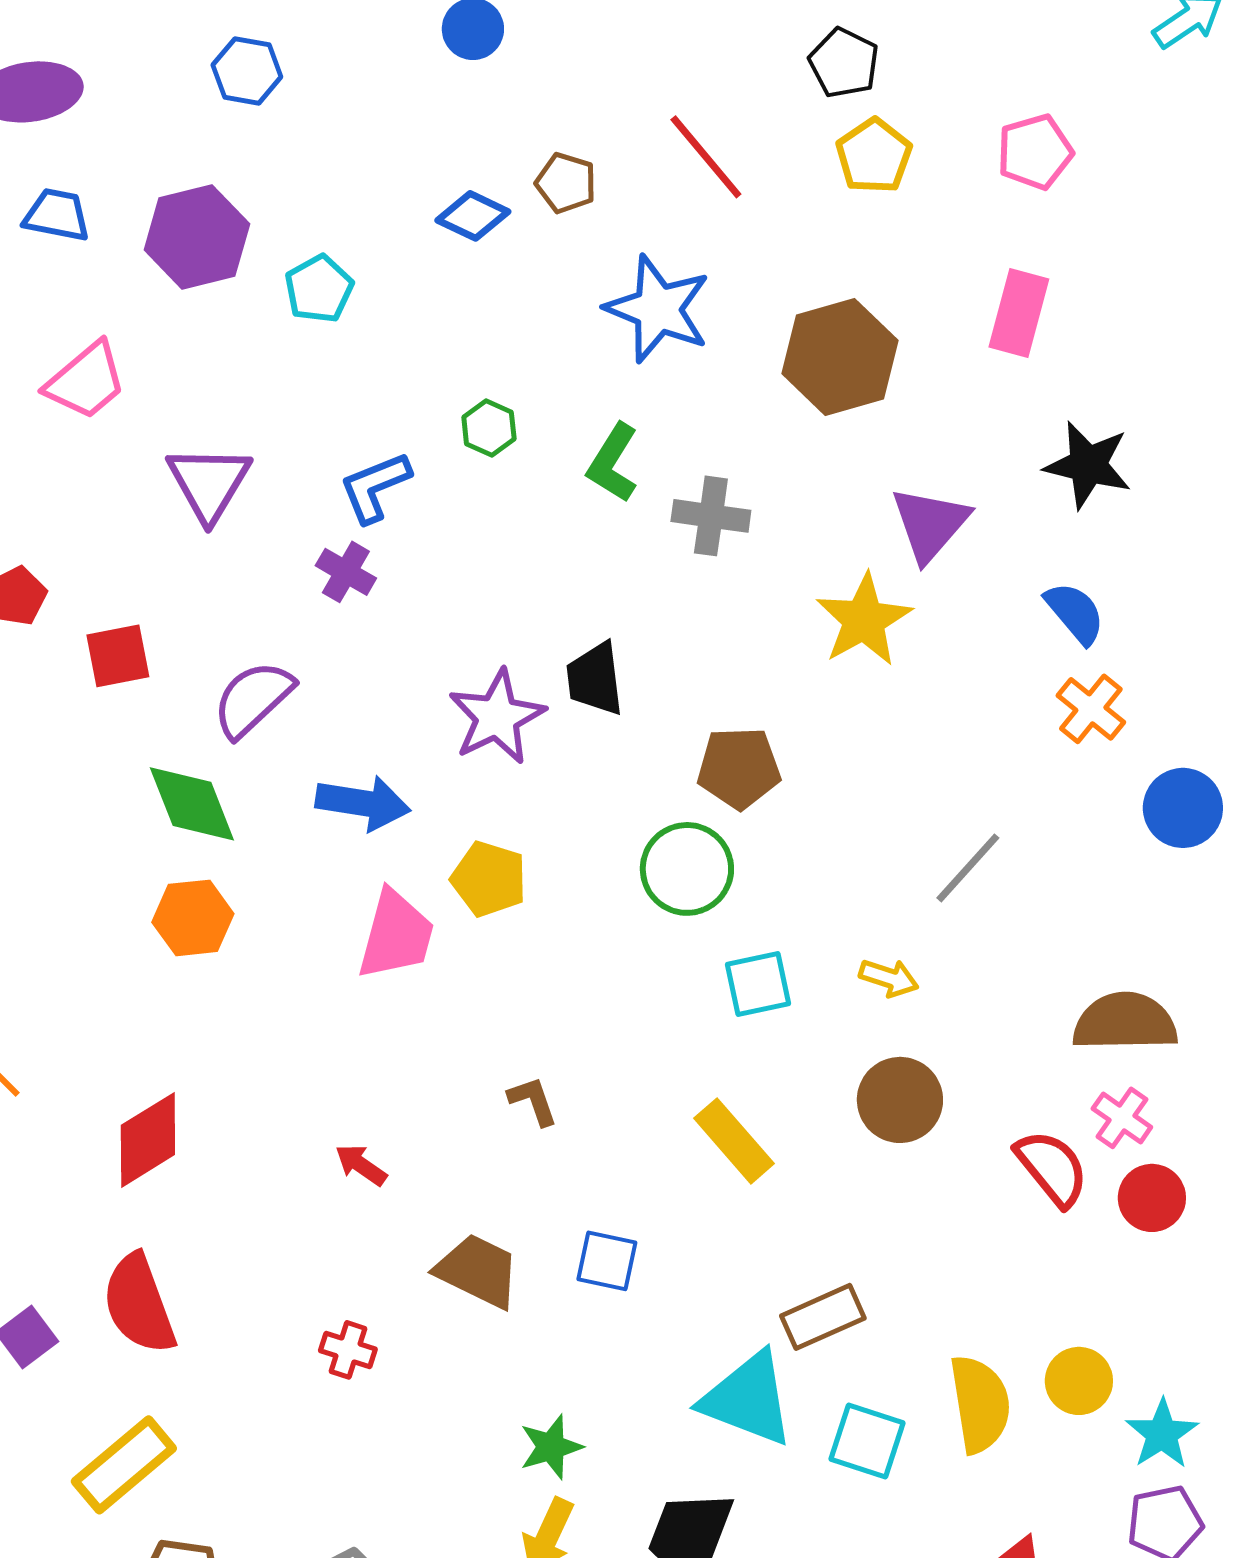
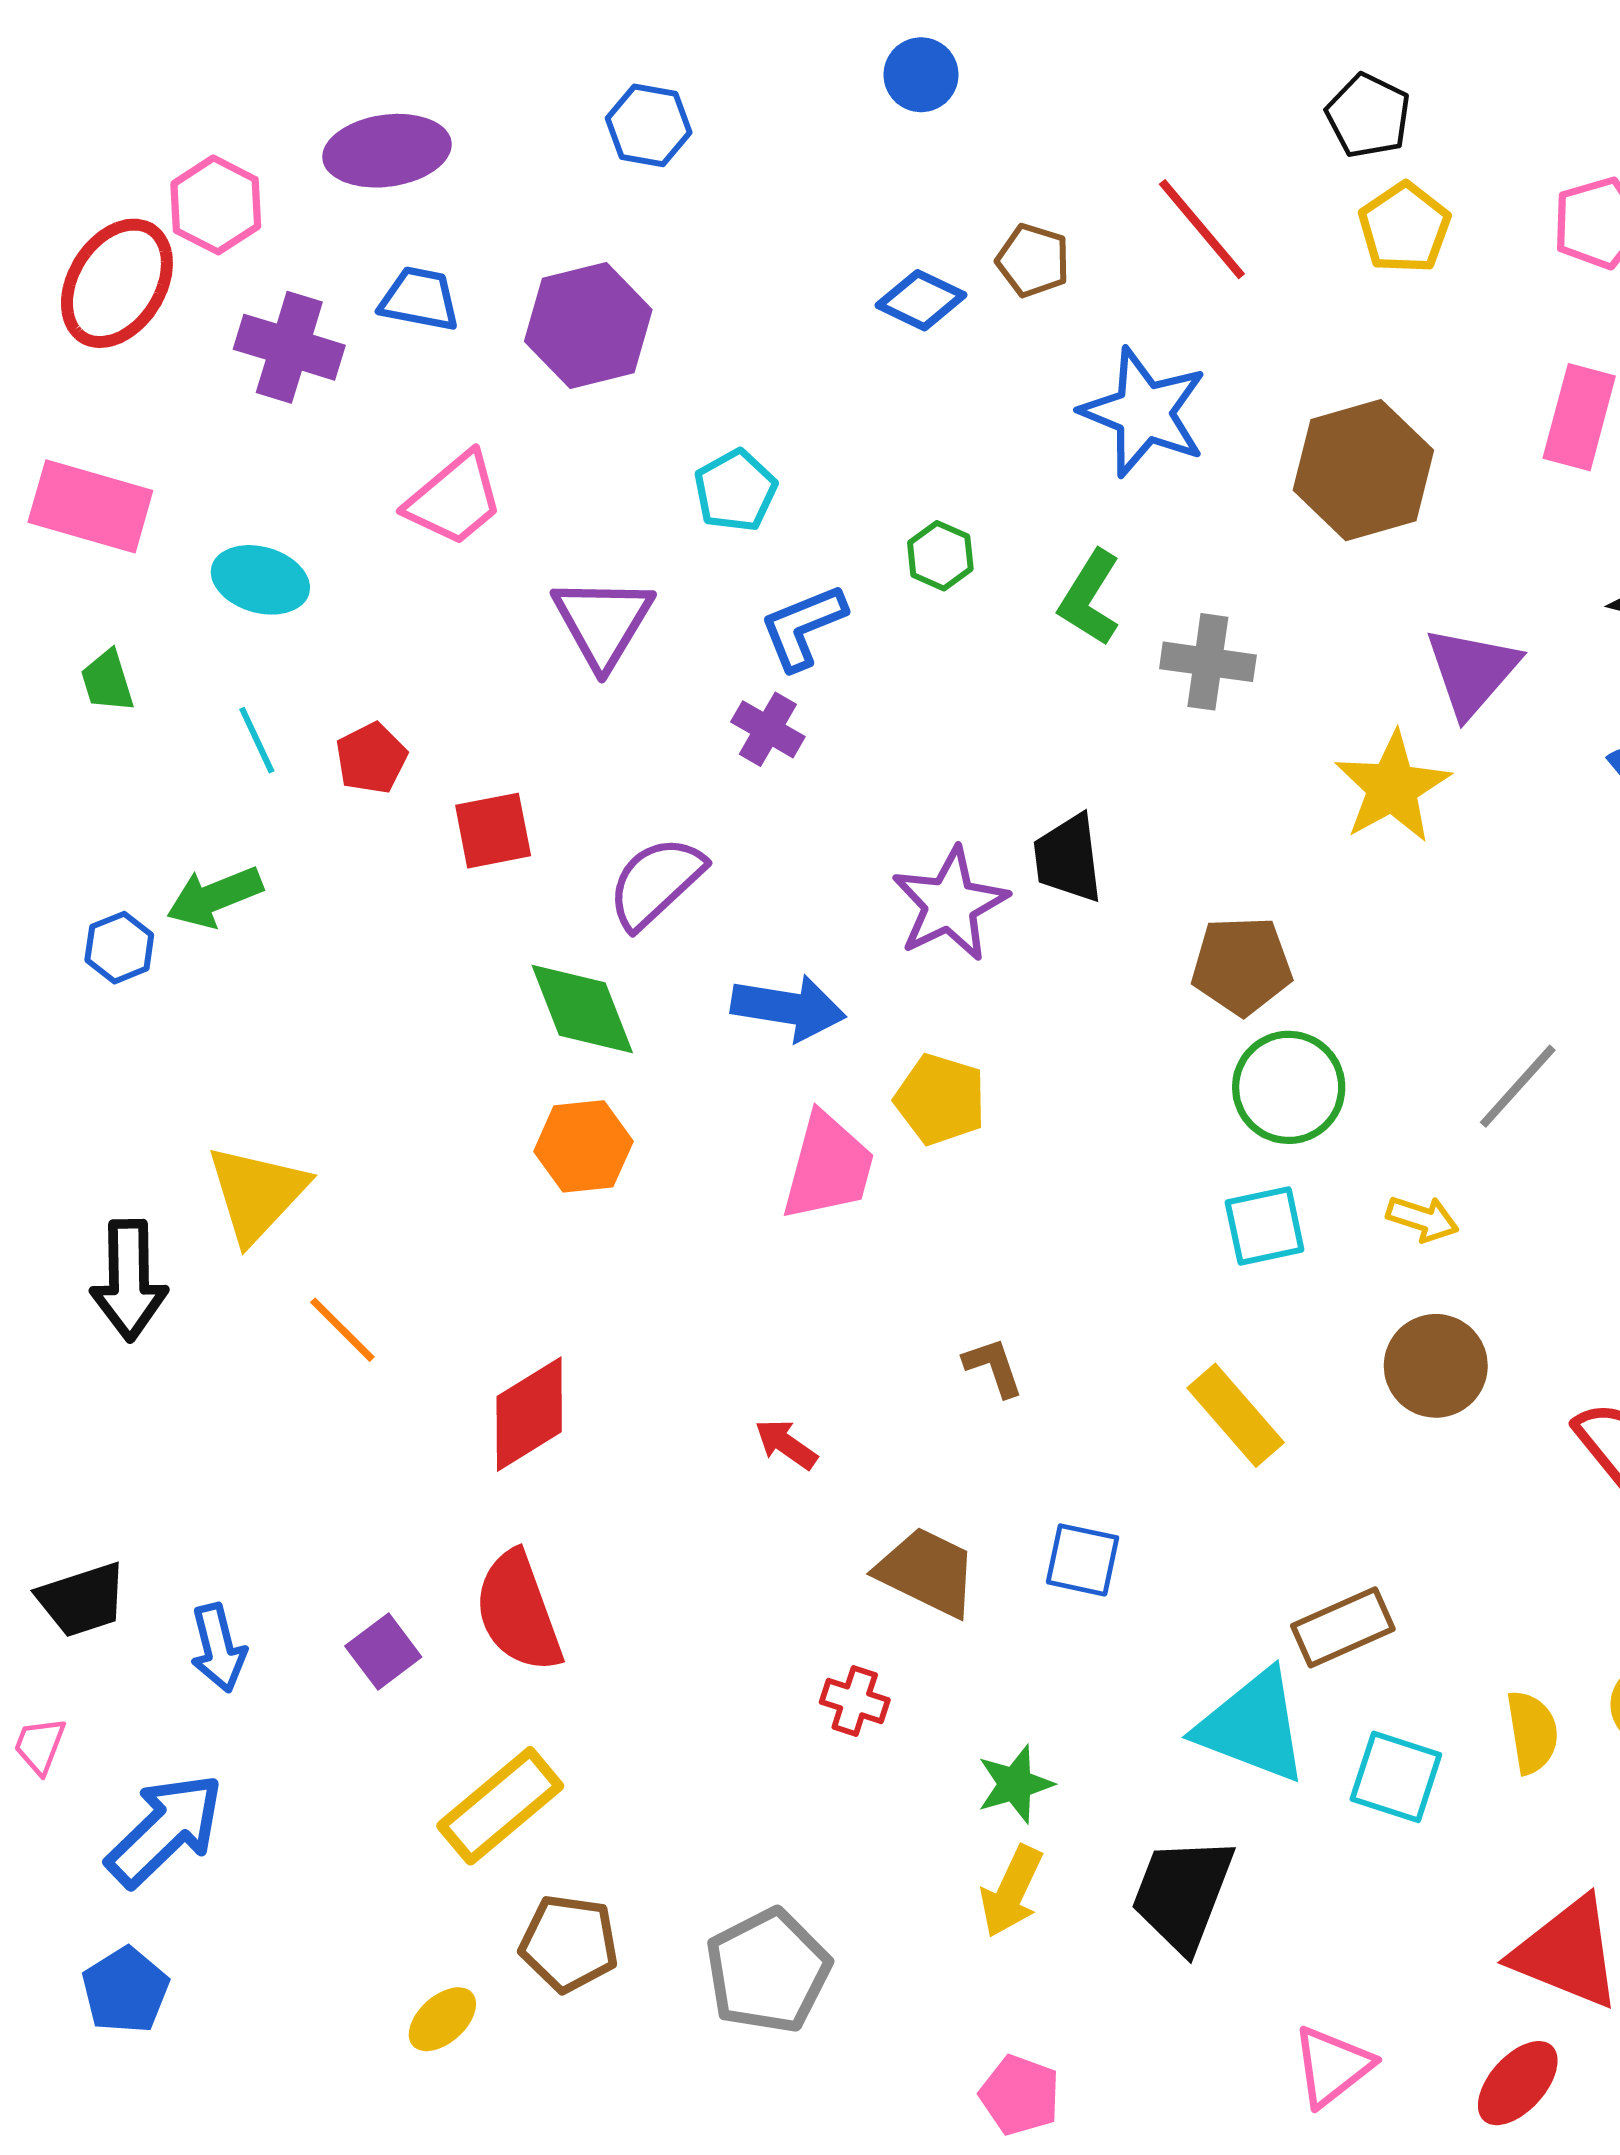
cyan pentagon: (319, 289) -> (735, 491), moved
green circle: (687, 869) -> (1289, 1087), moved
red cross: (348, 1350) -> (855, 1701), moved
yellow semicircle: (980, 1404) -> (1532, 1732), size x0.7

